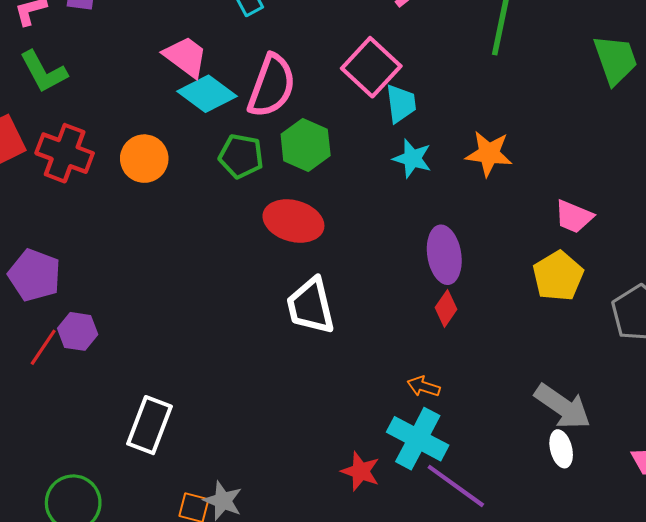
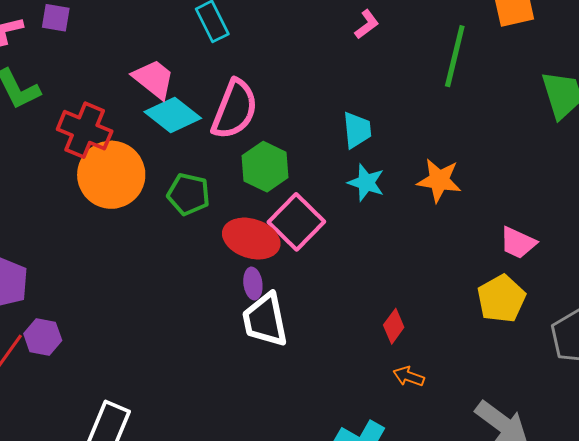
pink square: (371, 67) -> (296, 222), moved
red cross: (65, 153) -> (85, 130), moved
green pentagon: (241, 156) -> (189, 194), moved
orange circle: (144, 159) -> (111, 175), size x1.5
purple ellipse: (444, 255) -> (253, 284), moved, size x0.6
orange arrow: (424, 386) -> (409, 376), moved

